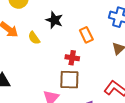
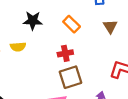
yellow semicircle: (34, 38) -> (18, 47), turned -40

